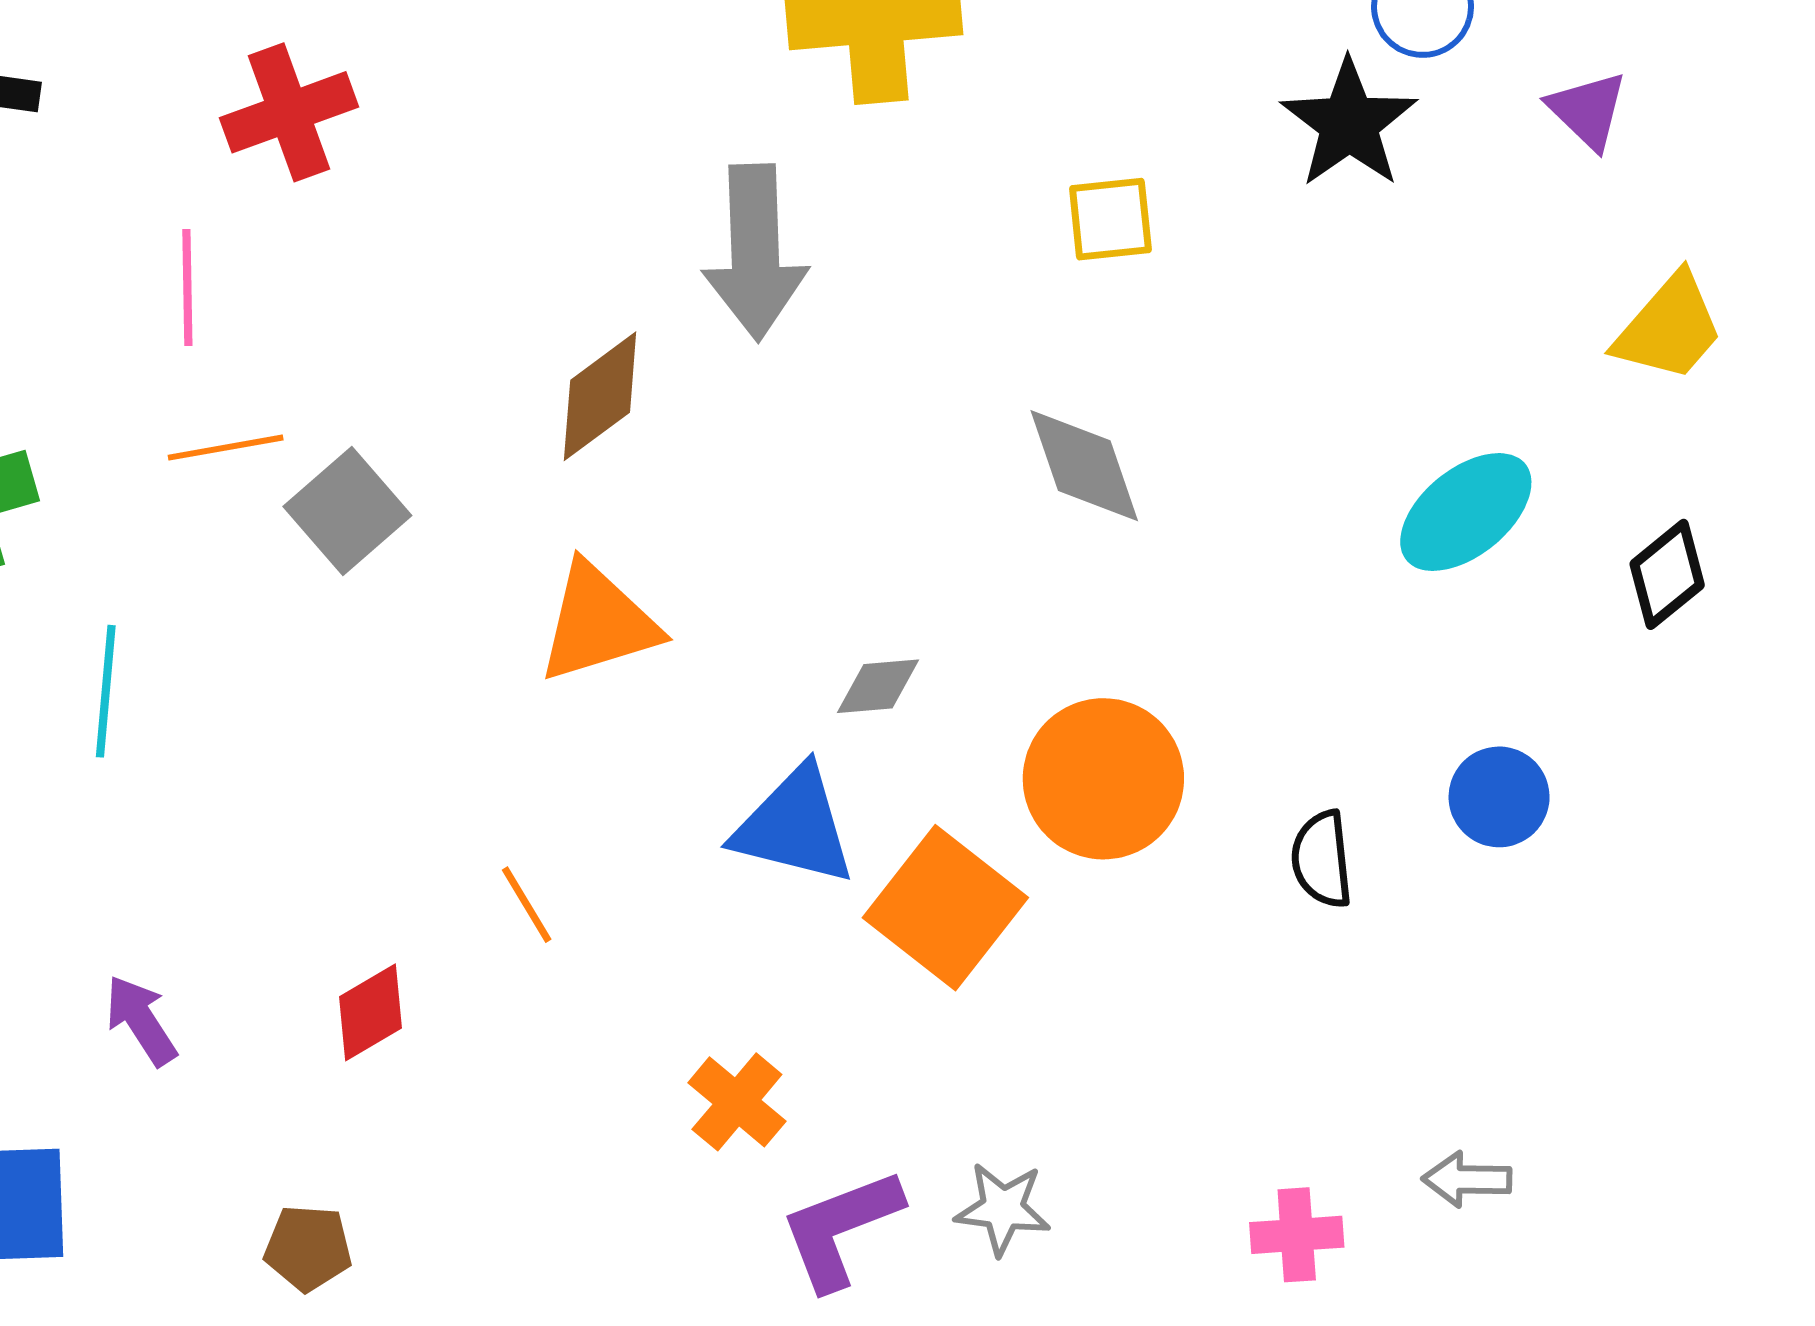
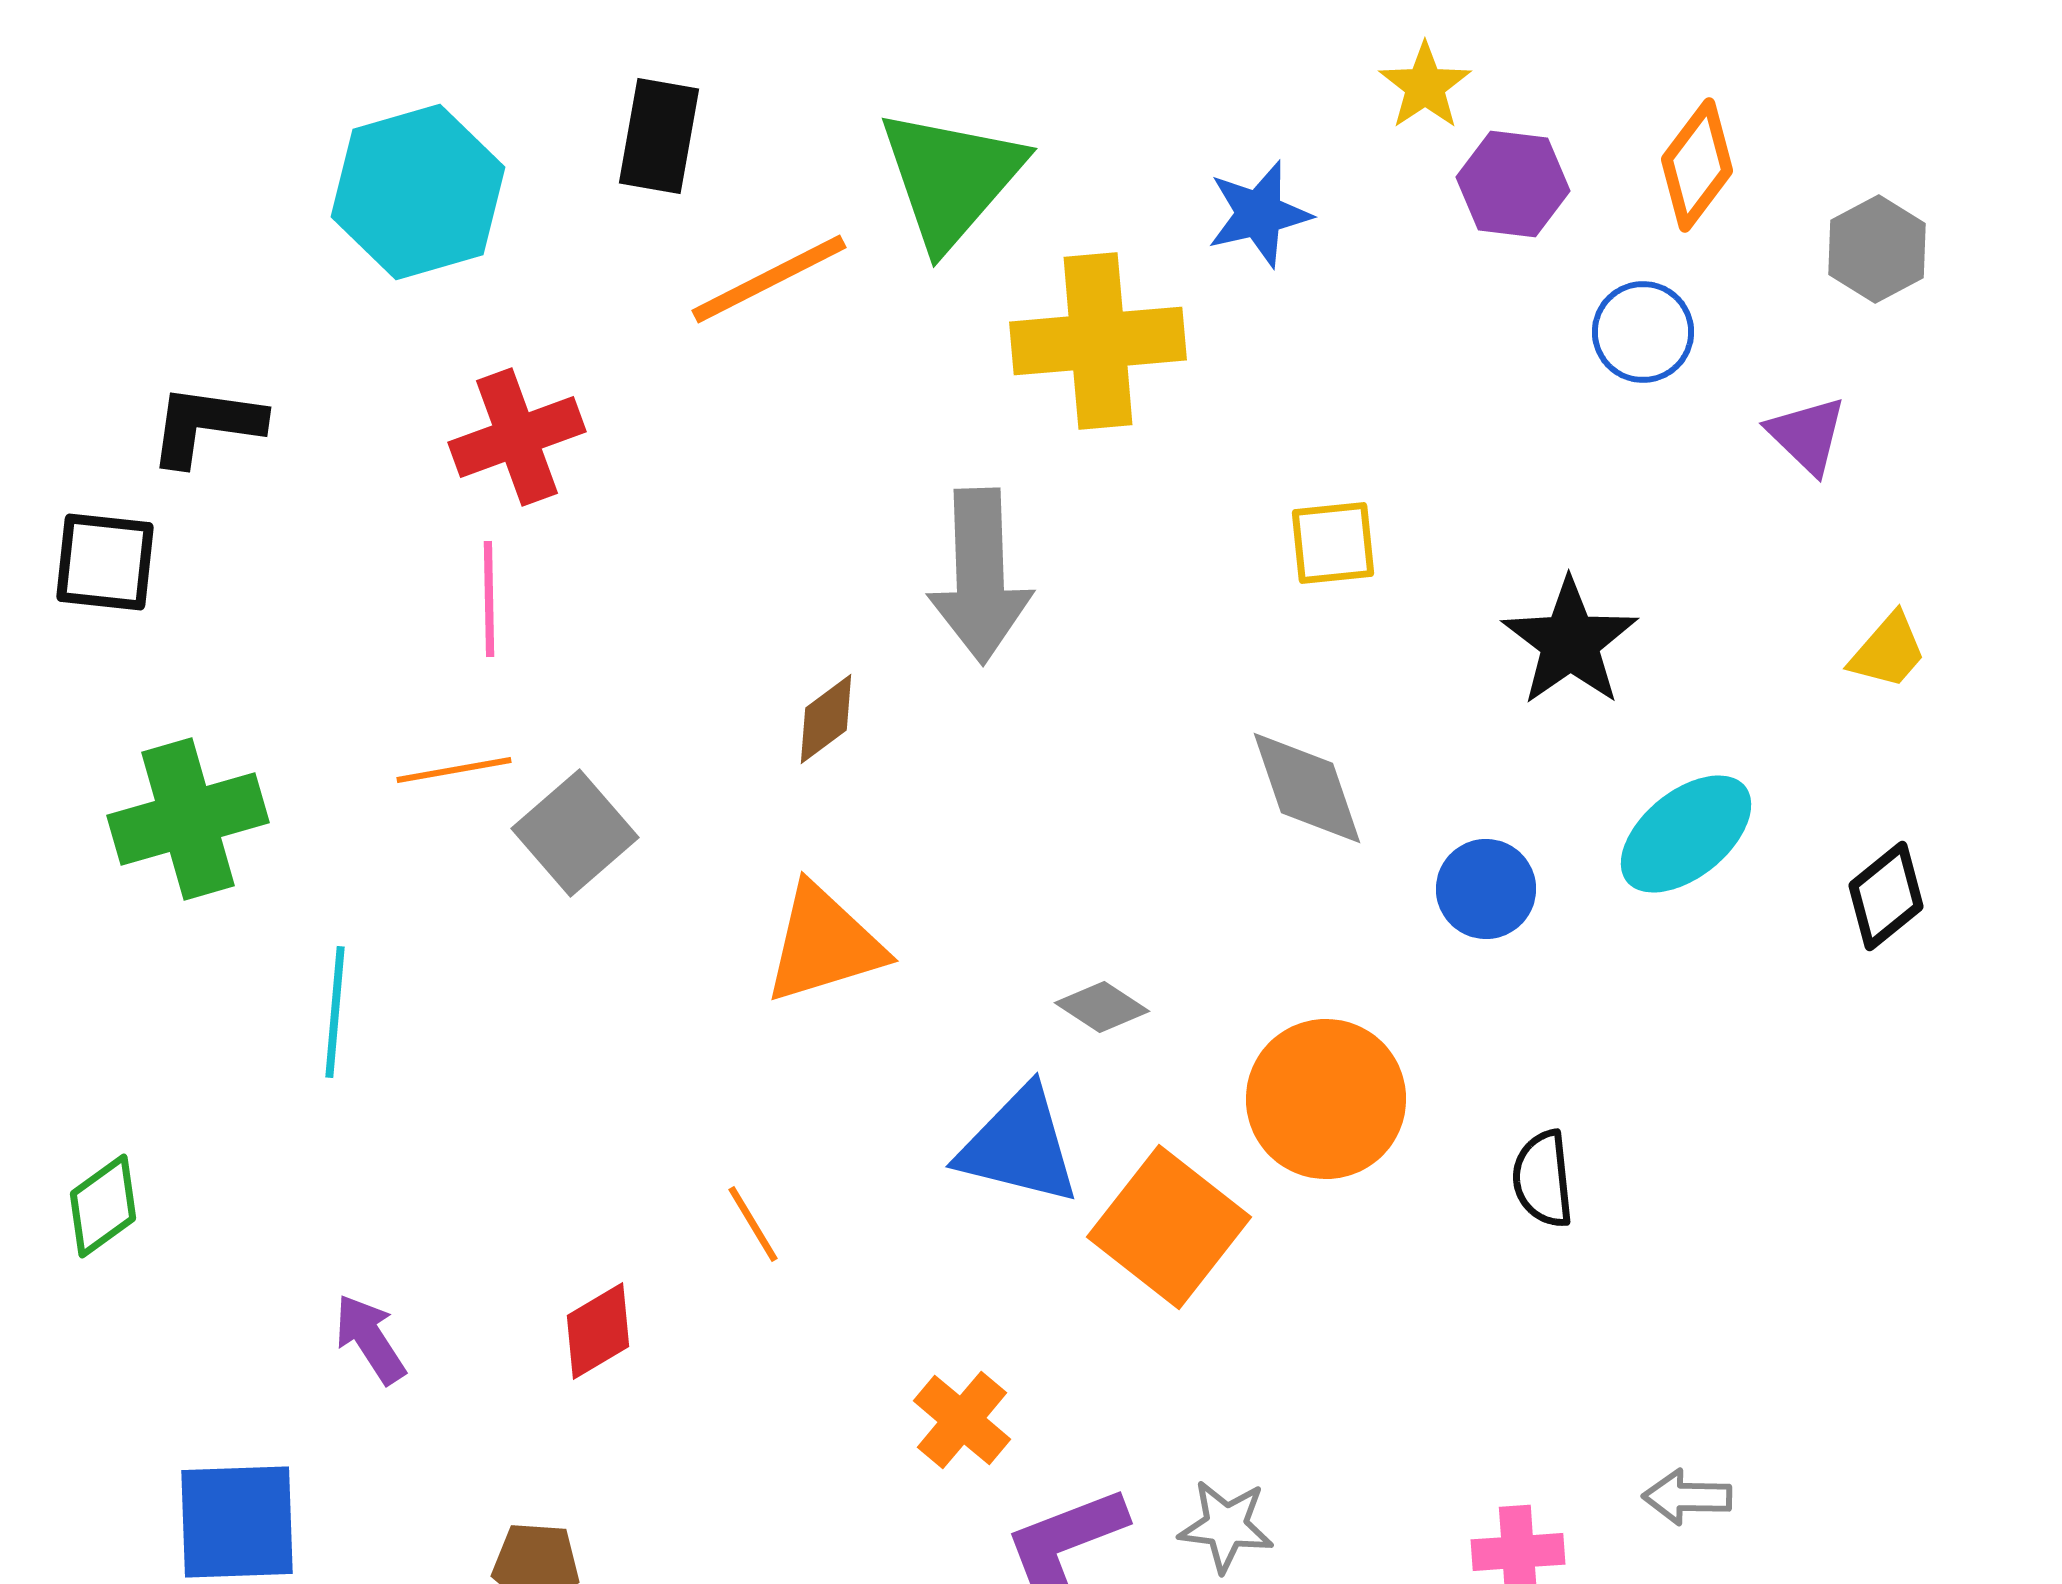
black star: (1349, 123) -> (1570, 642), moved
pink line: (187, 288) -> (489, 599), moved
yellow trapezoid: (1669, 328) -> (1888, 651), size x0.7
brown diamond: (600, 396) -> (826, 719), size x0.7
gray diamond: (878, 686) -> (1102, 1007), turned 38
blue circle: (1499, 797) -> (1486, 889), moved

